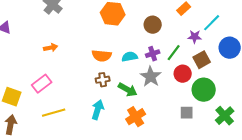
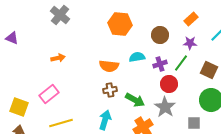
purple star: (195, 37) -> (190, 43), moved
cyan semicircle: (130, 57) -> (137, 57), moved
brown square: (202, 60) -> (209, 70), turned -36
red circle: (183, 74) -> (169, 84), moved
gray star: (151, 77) -> (165, 107), moved

